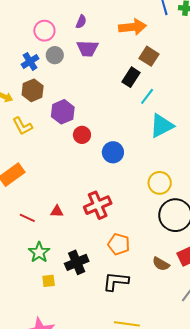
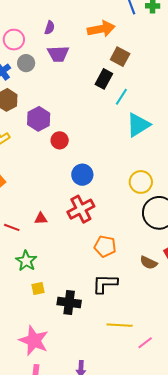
blue circle: (113, 152) -> (82, 175), moved
black cross: (77, 262) -> (69, 303), moved, turned 35

